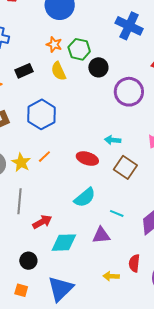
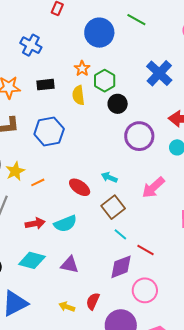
orange line: (44, 157) -> (38, 182), moved
cyan line: (117, 213) -> (120, 234), moved
red arrow: (42, 222) -> (35, 223), moved

